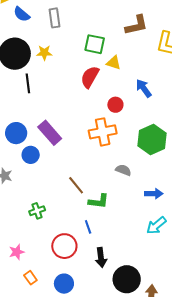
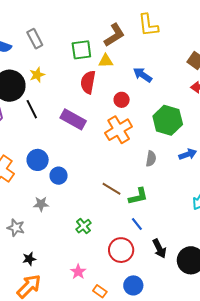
brown L-shape: (136, 25) -> (114, 35), moved
purple rectangle: (50, 133) -> (73, 119), moved
gray semicircle: (123, 170) -> (151, 159), turned 98
blue arrow: (154, 194) -> (188, 154), moved

